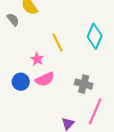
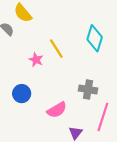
pink star: (37, 59) -> (36, 60), moved
pink semicircle: (45, 79) -> (57, 110), moved

